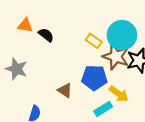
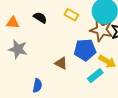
orange triangle: (25, 25) -> (13, 23), moved
yellow rectangle: (94, 41) -> (71, 15), moved

